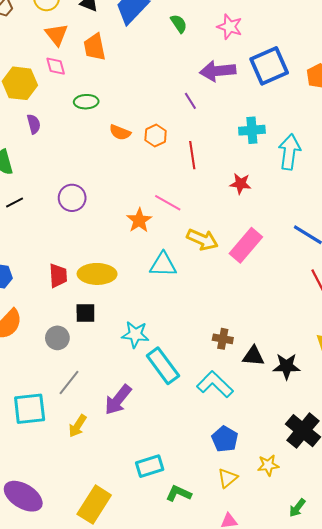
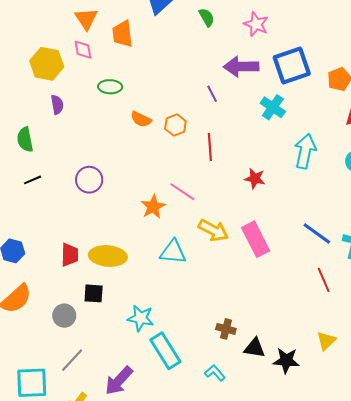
cyan cross: (252, 130) -> (273, 107), moved, turned 35
pink rectangle: (246, 245) -> (256, 239), turned -72
cyan L-shape: (215, 384) -> (215, 373), size x0.6

